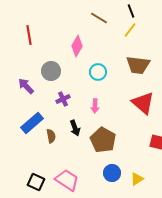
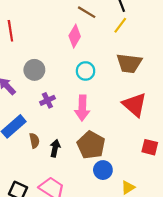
pink diamond: (77, 46) -> (75, 36), moved
pink arrow: (95, 106) -> (82, 108), size x1.6
black arrow: (75, 128) -> (55, 148), moved, turned -147
blue circle: (112, 173) -> (103, 170), moved

